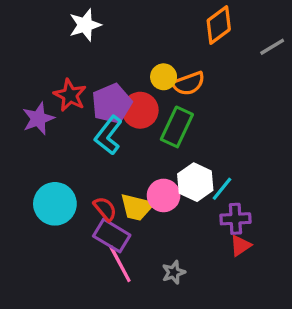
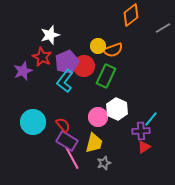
white star: (85, 25) -> (50, 35), moved
cyan line: (222, 189) -> (151, 119), moved
yellow trapezoid: (137, 207) -> (94, 143), moved, turned -90

